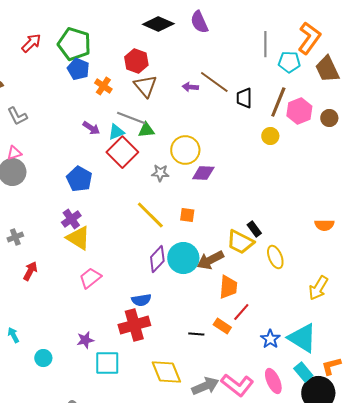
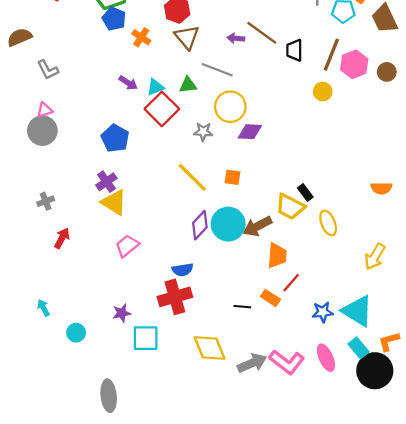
gray line: (131, 118) -> (217, 70), moved
blue star: (270, 339) -> (323, 312), turned 30

